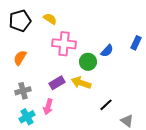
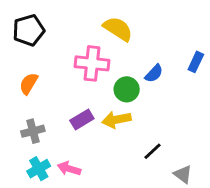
yellow semicircle: (50, 19) -> (118, 29), moved, size x1.5
yellow arrow: (81, 83) -> (117, 120), turned -30
pink arrow: (48, 107) -> (69, 169), moved, turned 91

